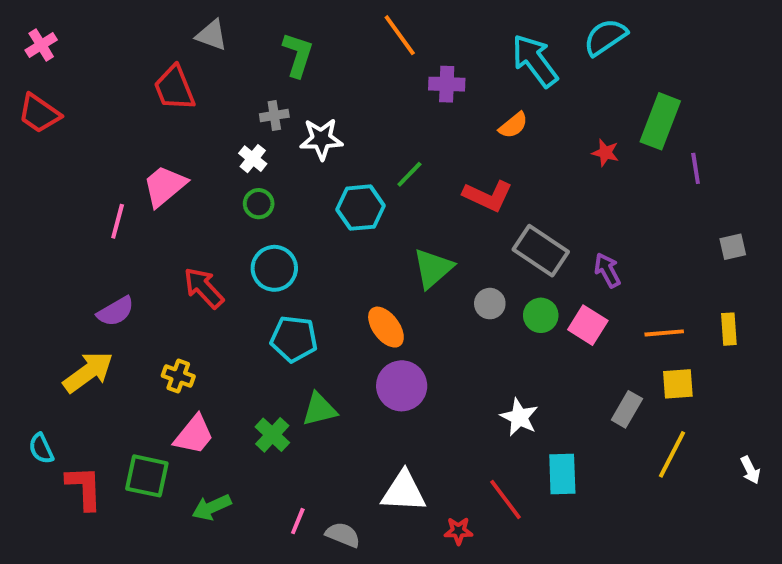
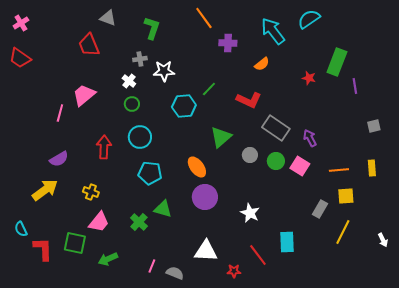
red arrow: (204, 288) -> (104, 147), turned 45
green triangle: (319, 409) -> (163, 209), turned 30
white star: (519, 417) -> (250, 213), moved

